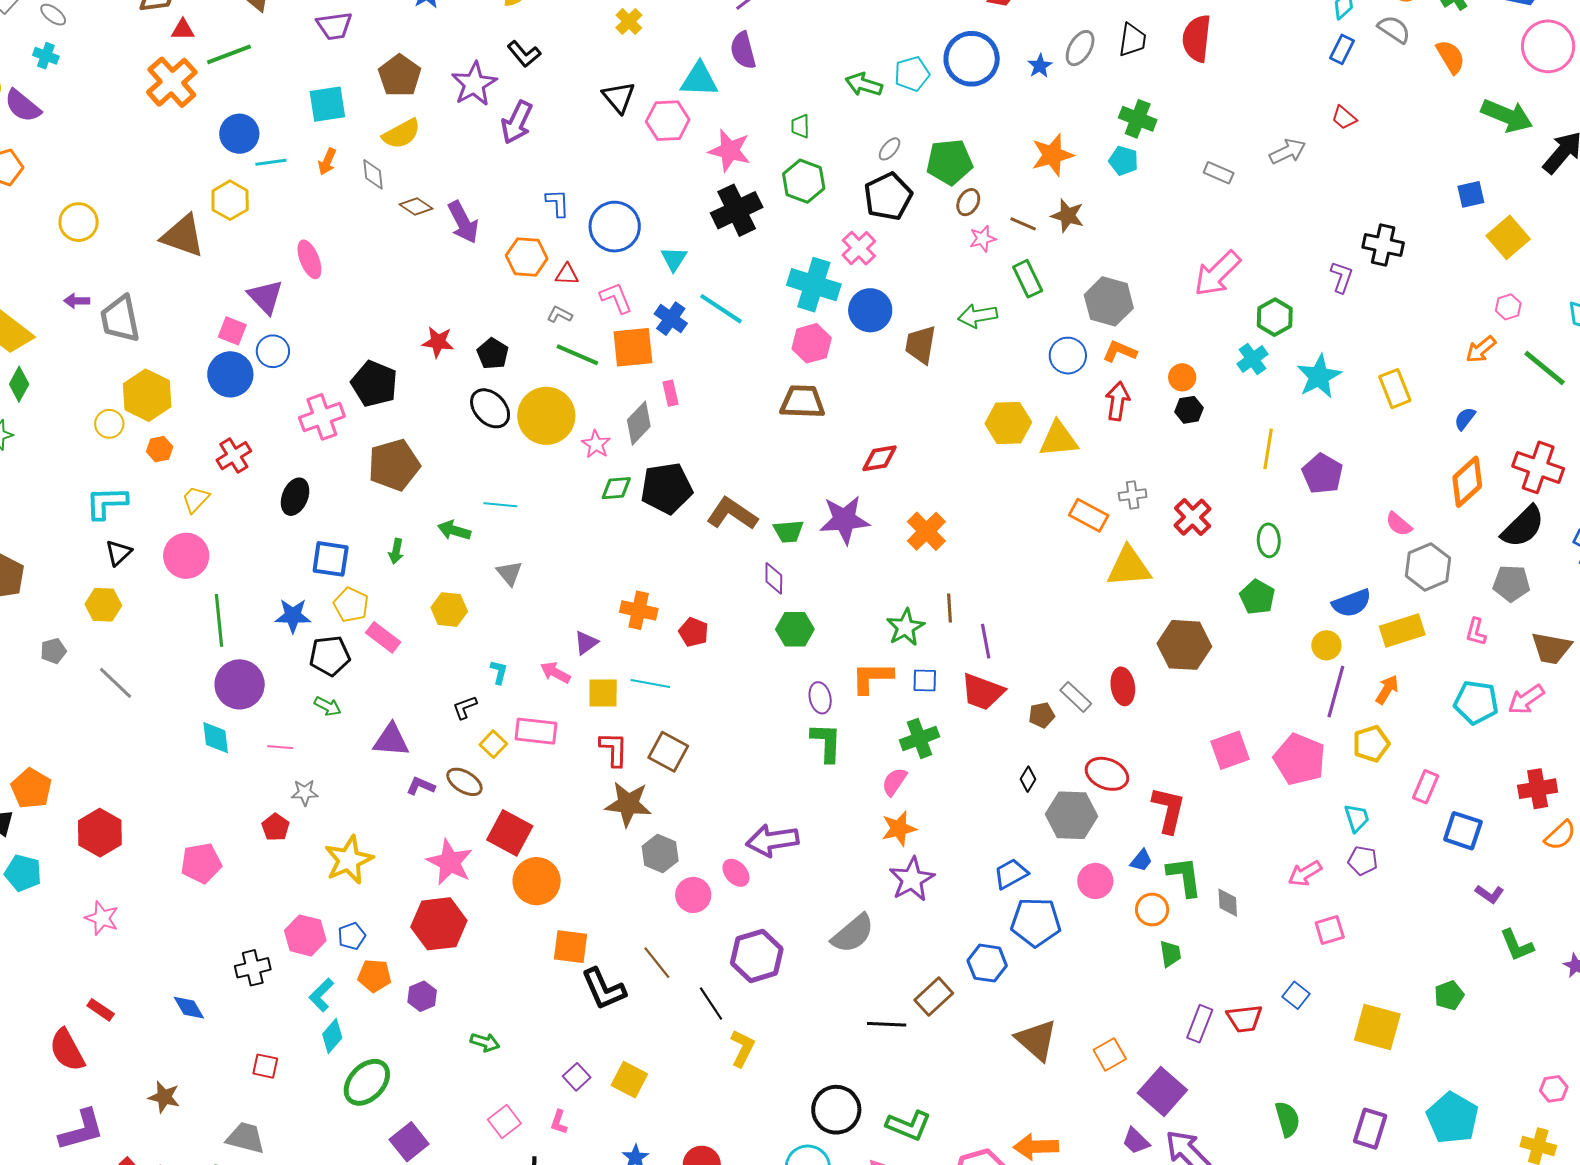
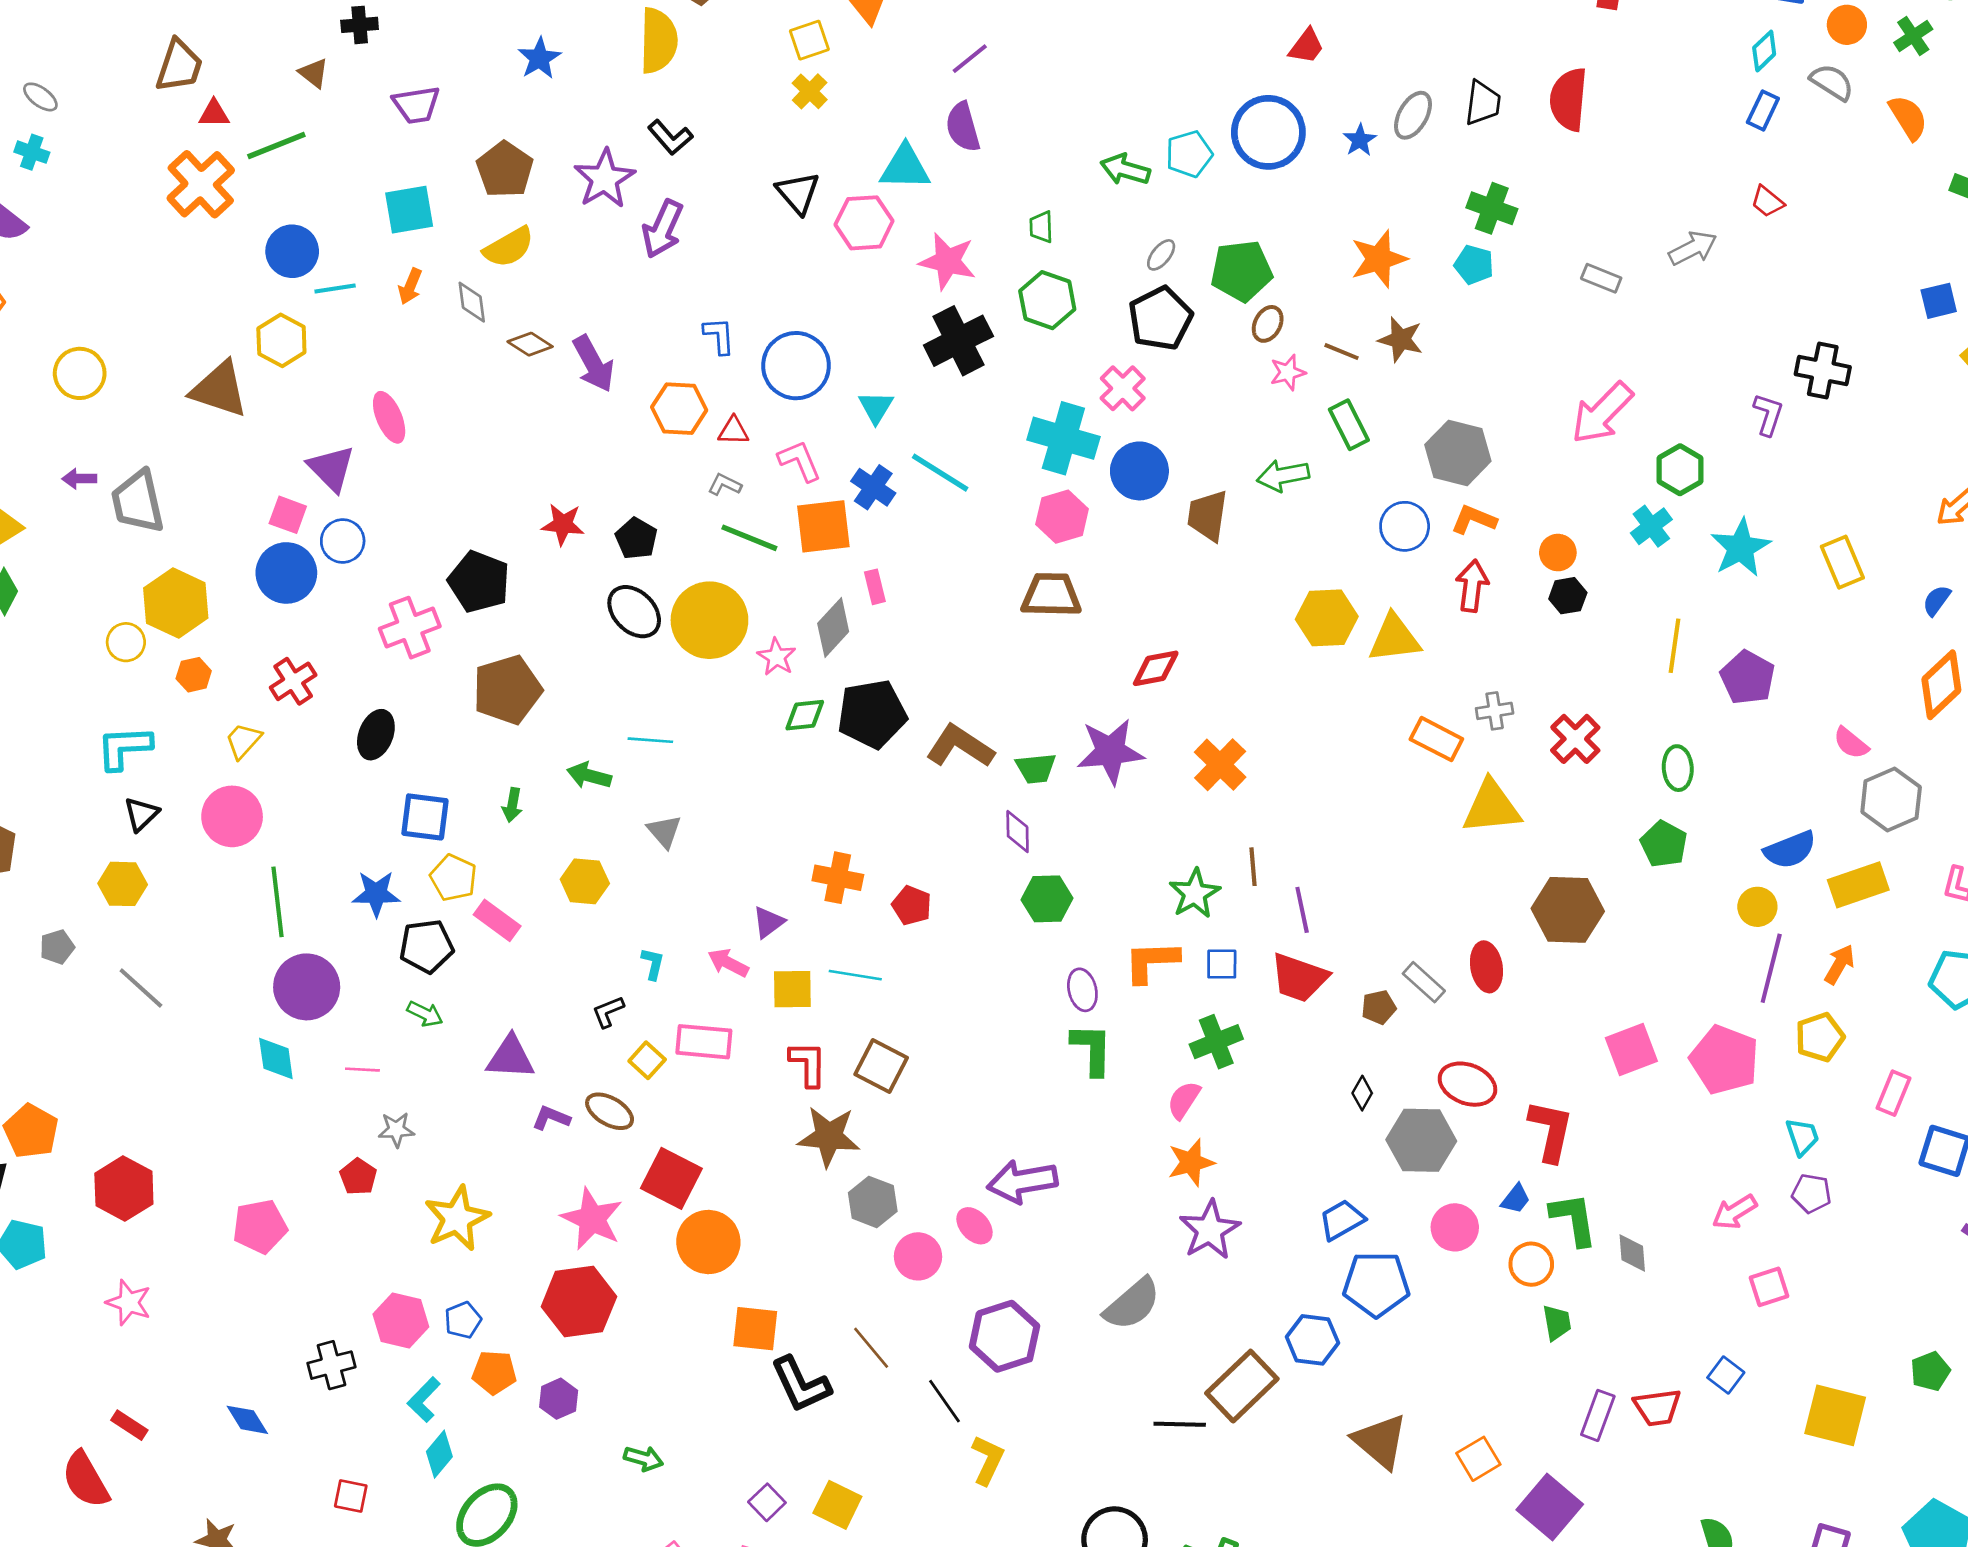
brown rectangle: (934, 997) -> (1242, 1386), size x1.4

